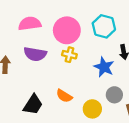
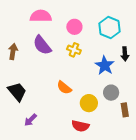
pink circle: (67, 30) -> (74, 27), size x0.6
purple semicircle: (35, 54) -> (42, 45), turned 35
black trapezoid: (33, 105) -> (17, 92), moved, turned -80

